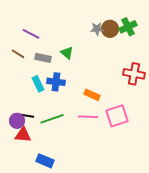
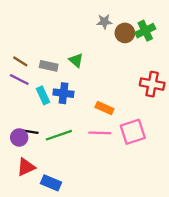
gray star: (97, 29) -> (104, 22), moved
purple line: (31, 34) -> (19, 80), moved
red triangle: (23, 135) -> (26, 167), moved, turned -30

